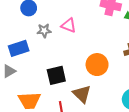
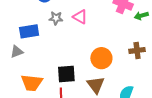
black square: (56, 75) -> (66, 74), moved
brown triangle: (82, 94) -> (96, 85), moved

